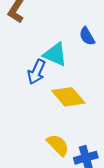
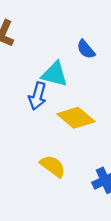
yellow semicircle: (58, 145) -> (53, 166), moved

